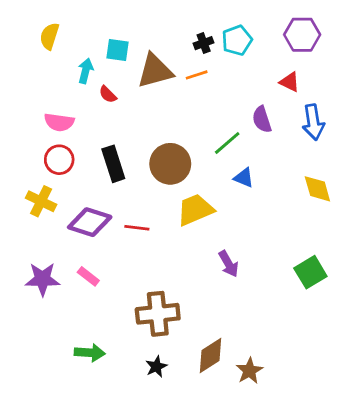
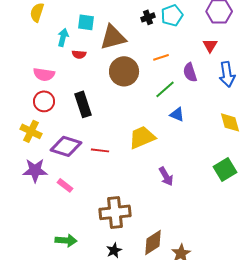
orange line: (197, 75) -> (161, 57), moved
red triangle: (290, 82) -> (210, 45), turned 35
red semicircle: (108, 94) -> (79, 54), turned -40
brown circle: (170, 164) -> (124, 71), moved
green square: (310, 272) -> (225, 169), moved
purple star: (42, 279) -> (35, 170), moved

